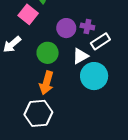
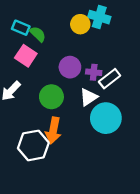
purple cross: (87, 26) -> (94, 72), moved
white hexagon: (38, 113) -> (33, 145), moved

